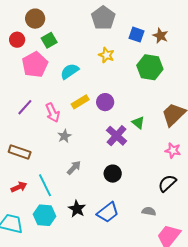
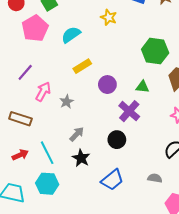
green hexagon: (150, 67) -> (155, 51), moved
purple circle: (105, 102) -> (107, 85), moved
pink arrow: (53, 113) -> (43, 92), moved, turned -126
green triangle: (138, 123) -> (142, 87), turned -32
purple cross: (117, 136) -> (129, 111), moved
black star: (77, 209) -> (81, 158), moved

